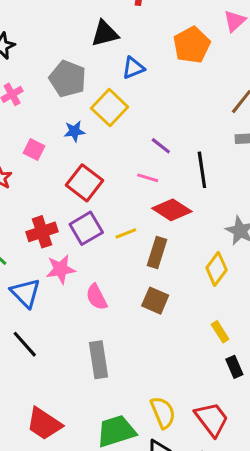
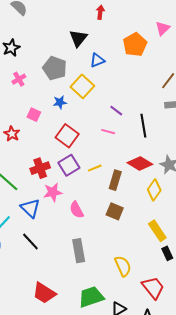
black triangle: (105, 34) -> (78, 38), turned -36
red diamond: (172, 210) -> (140, 164), moved
yellow rectangle: (220, 332) -> (157, 231), size x1.5
yellow semicircle: (163, 413) -> (123, 266), moved

